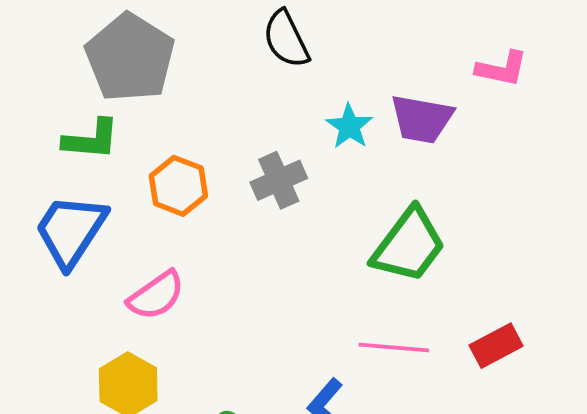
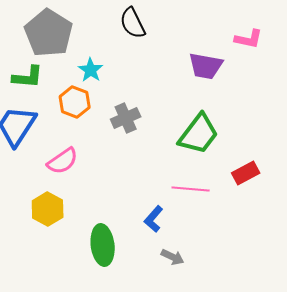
cyan star: (349, 126) -> (91, 70), moved
gray cross: (279, 180) -> (126, 118), moved
red rectangle: (496, 346) -> (246, 173), moved

